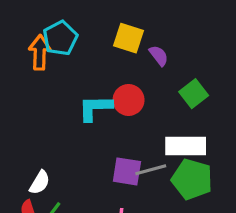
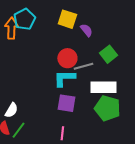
cyan L-shape: (95, 108) -> (64, 78), moved
gray line: (151, 170) -> (83, 66), moved

